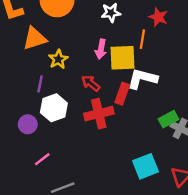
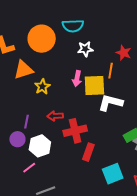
red arrow: (91, 83) -> (55, 116), moved, turned -42
purple line: (40, 84) -> (26, 122), moved
red rectangle: (122, 94) -> (88, 152), moved
white hexagon: (54, 108) -> (40, 146), moved

